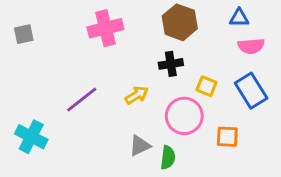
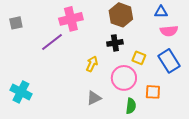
yellow arrow: (137, 95) -> (92, 64), turned -35
purple line: (82, 100) -> (52, 42), moved
green semicircle: (168, 158) -> (131, 106), moved

